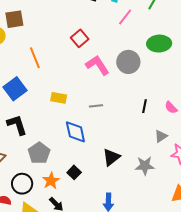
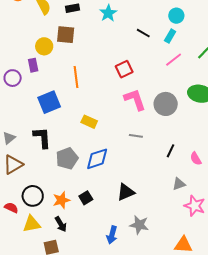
gray line: (96, 106) -> (136, 136), moved
blue diamond: (75, 132) -> (97, 159), turned 70
gray pentagon: (39, 153) -> (67, 158), moved
gray star: (145, 166) -> (139, 225), moved

